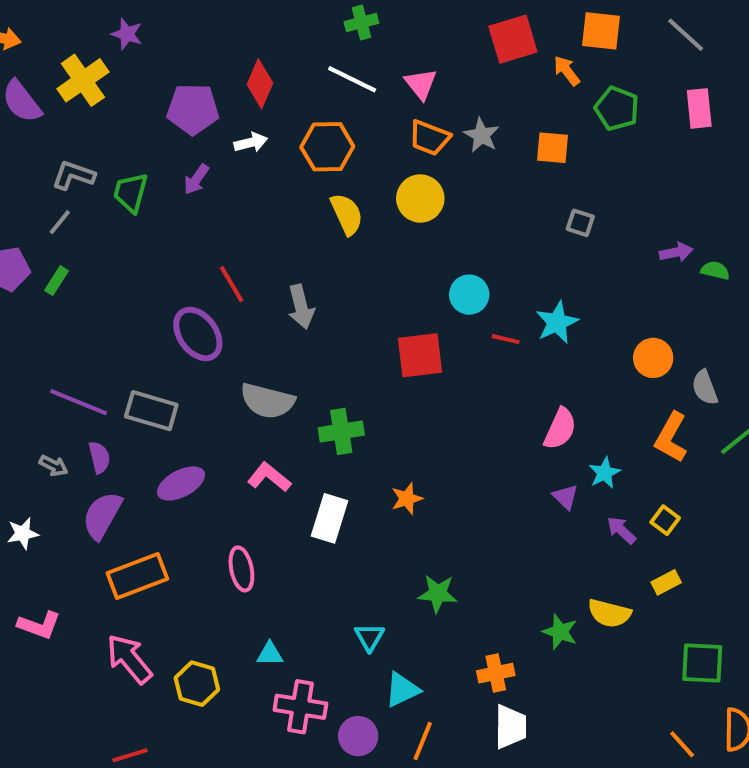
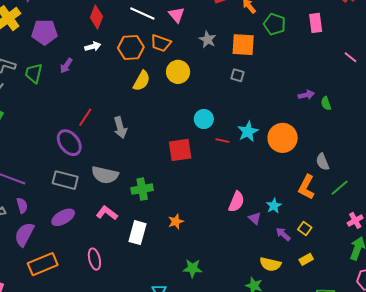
purple pentagon: (193, 109) -> (45, 32), moved
orange trapezoid: (429, 138) -> (161, 43), moved
orange square: (552, 148) -> (243, 45), size x1.4
yellow semicircle: (347, 214) -> (142, 81), turned 55
gray square: (580, 223) -> (237, 75), moved
green semicircle: (715, 270) -> (326, 103), turned -120
red line: (232, 284) -> (85, 117), turned 66
orange circle: (653, 358) -> (283, 138), moved, size x1.5
gray rectangle: (151, 411) -> (65, 180), moved
pink semicircle: (560, 429) -> (236, 202), moved
yellow semicircle: (609, 613) -> (270, 264), moved

